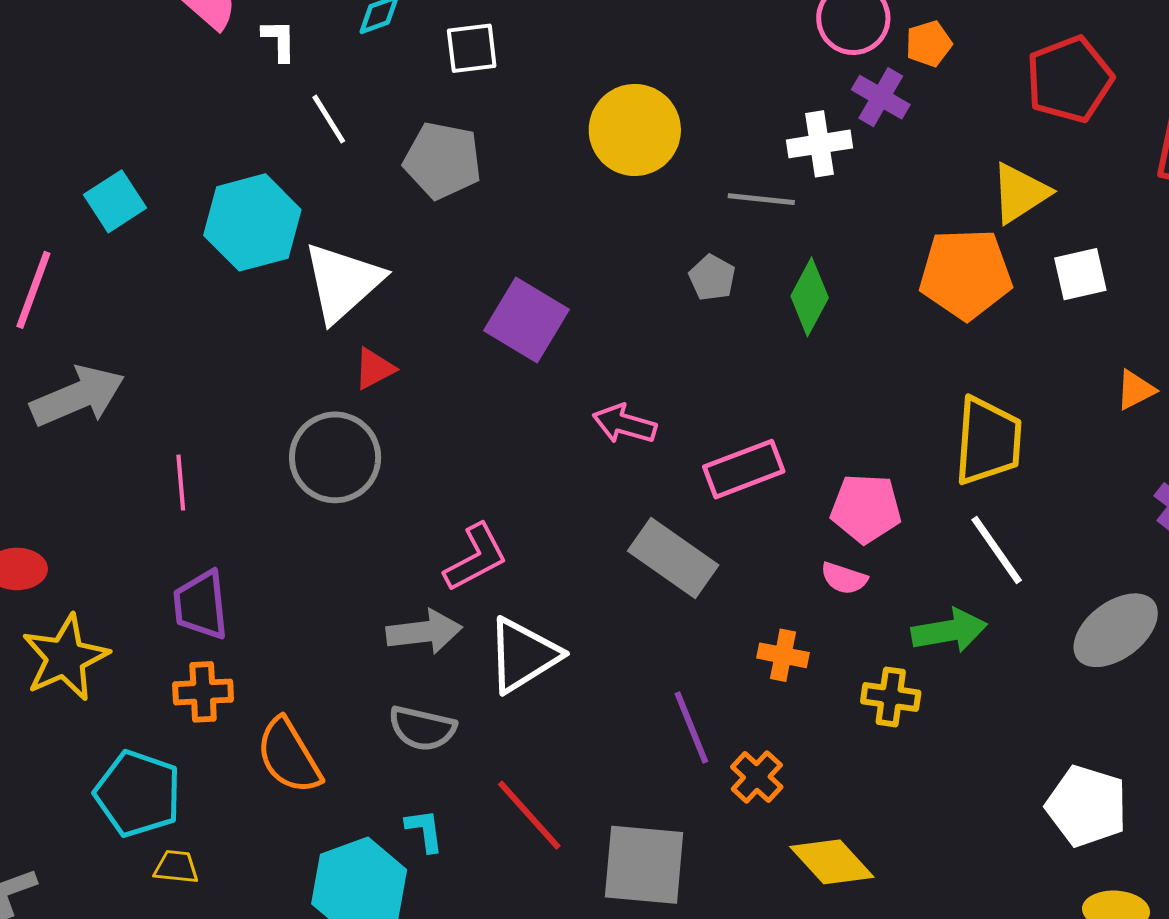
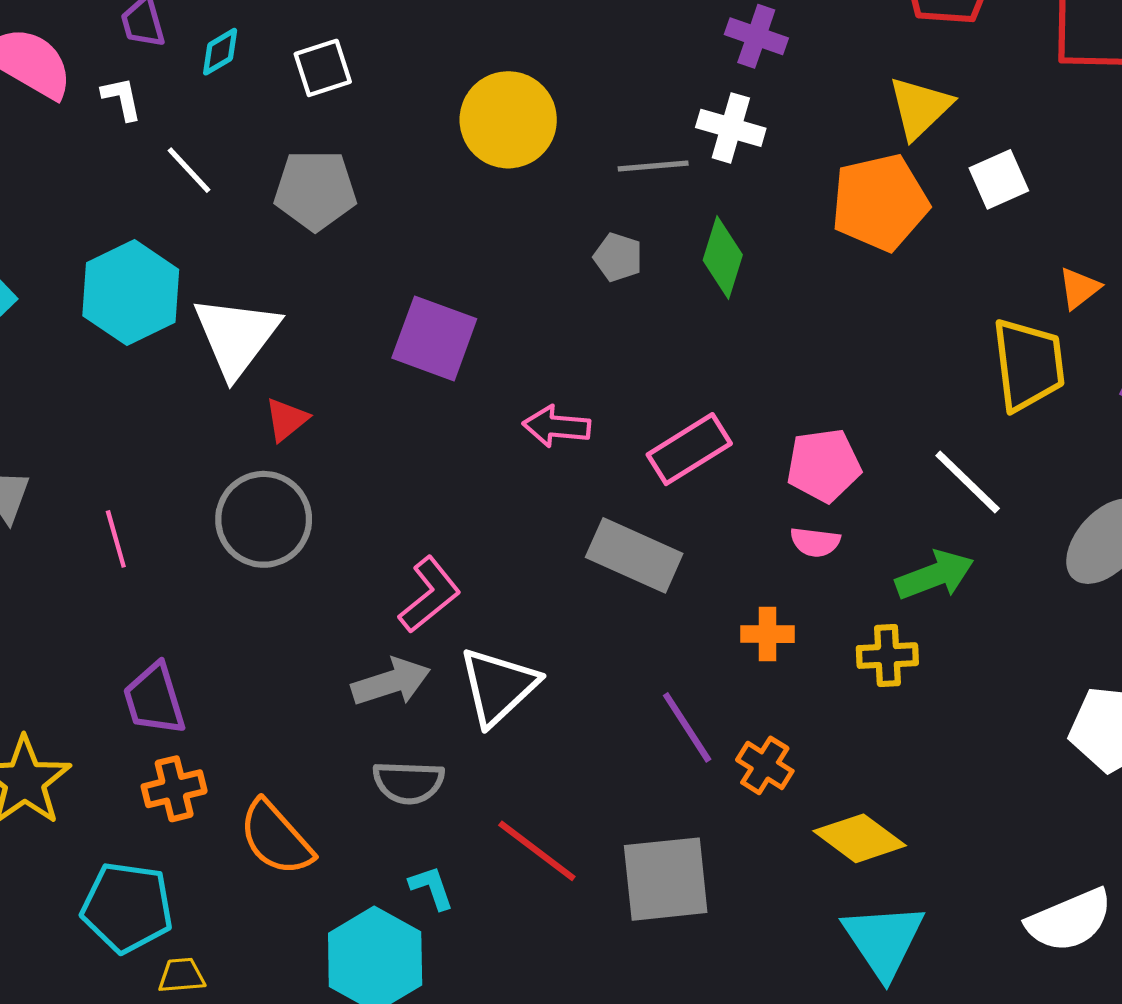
white cross: (819, 144) -> (731, 128), moved, turned 36
yellow trapezoid: (988, 441) -> (1028, 365), moved
pink line: (181, 483) -> (116, 539), moved

